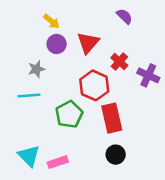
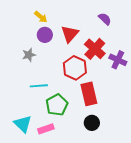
purple semicircle: (124, 16) -> (105, 19), moved
red cross: (119, 62) -> (95, 49), size x1.5
cyan line: (29, 95) -> (39, 86), moved
green pentagon: (69, 114) -> (57, 105), moved

